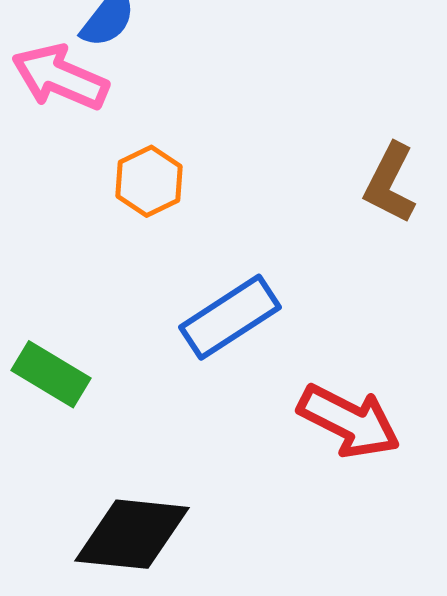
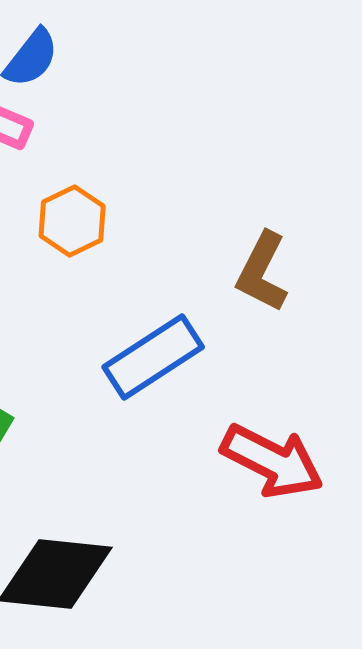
brown L-shape: (390, 183) -> (262, 272), moved

